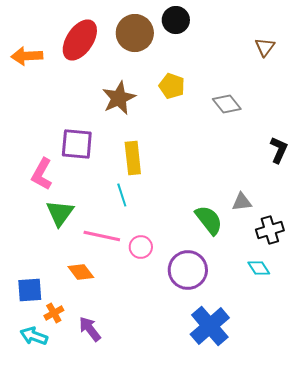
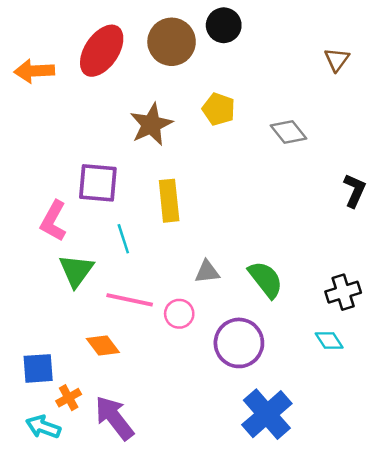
cyan line: (122, 195) -> (123, 239), moved
gray triangle: (242, 202) -> (207, 272), moved
purple arrow: (90, 329) -> (114, 418), size x1.4

